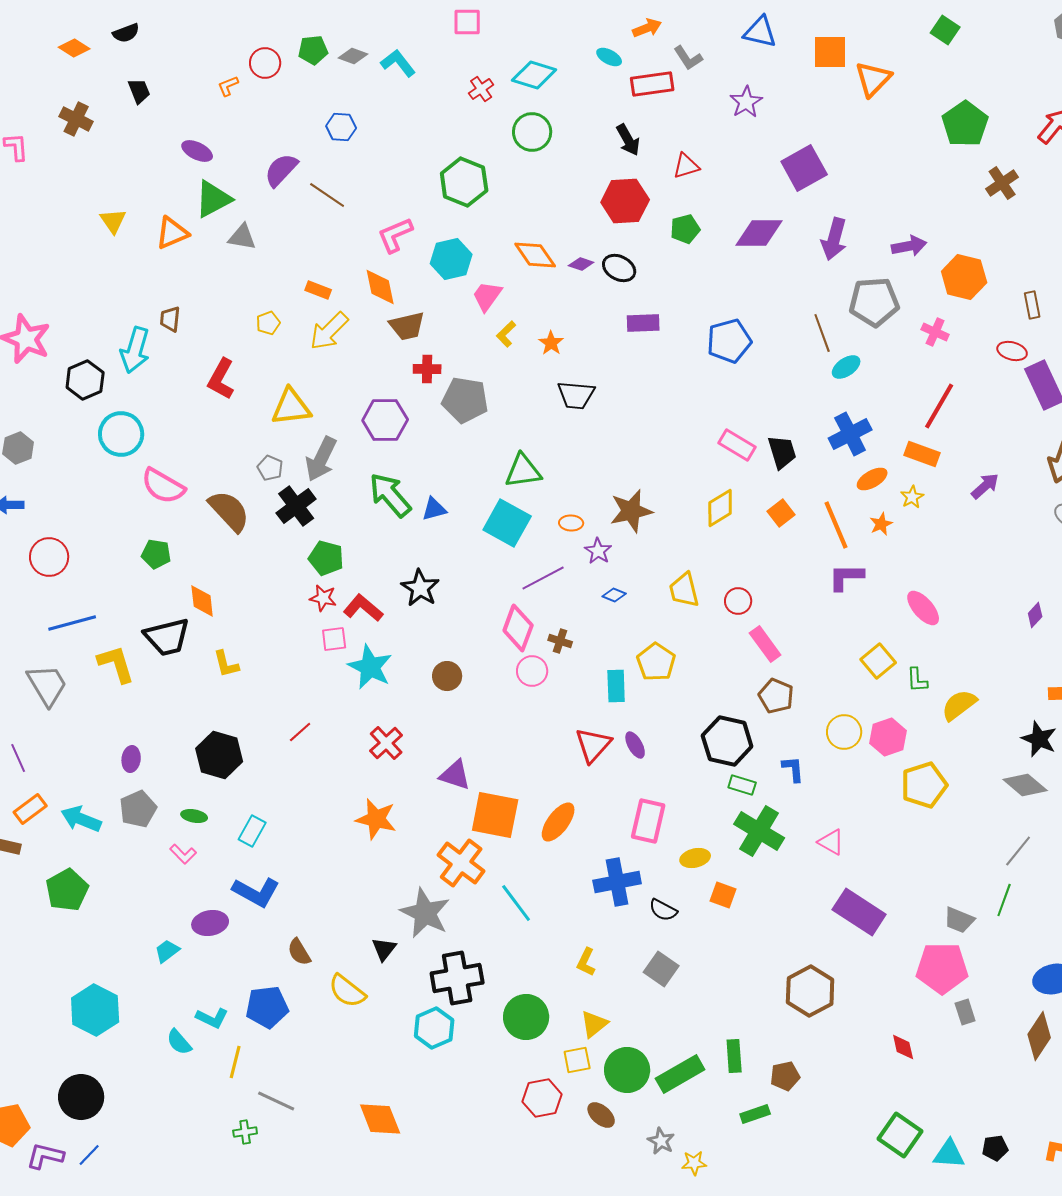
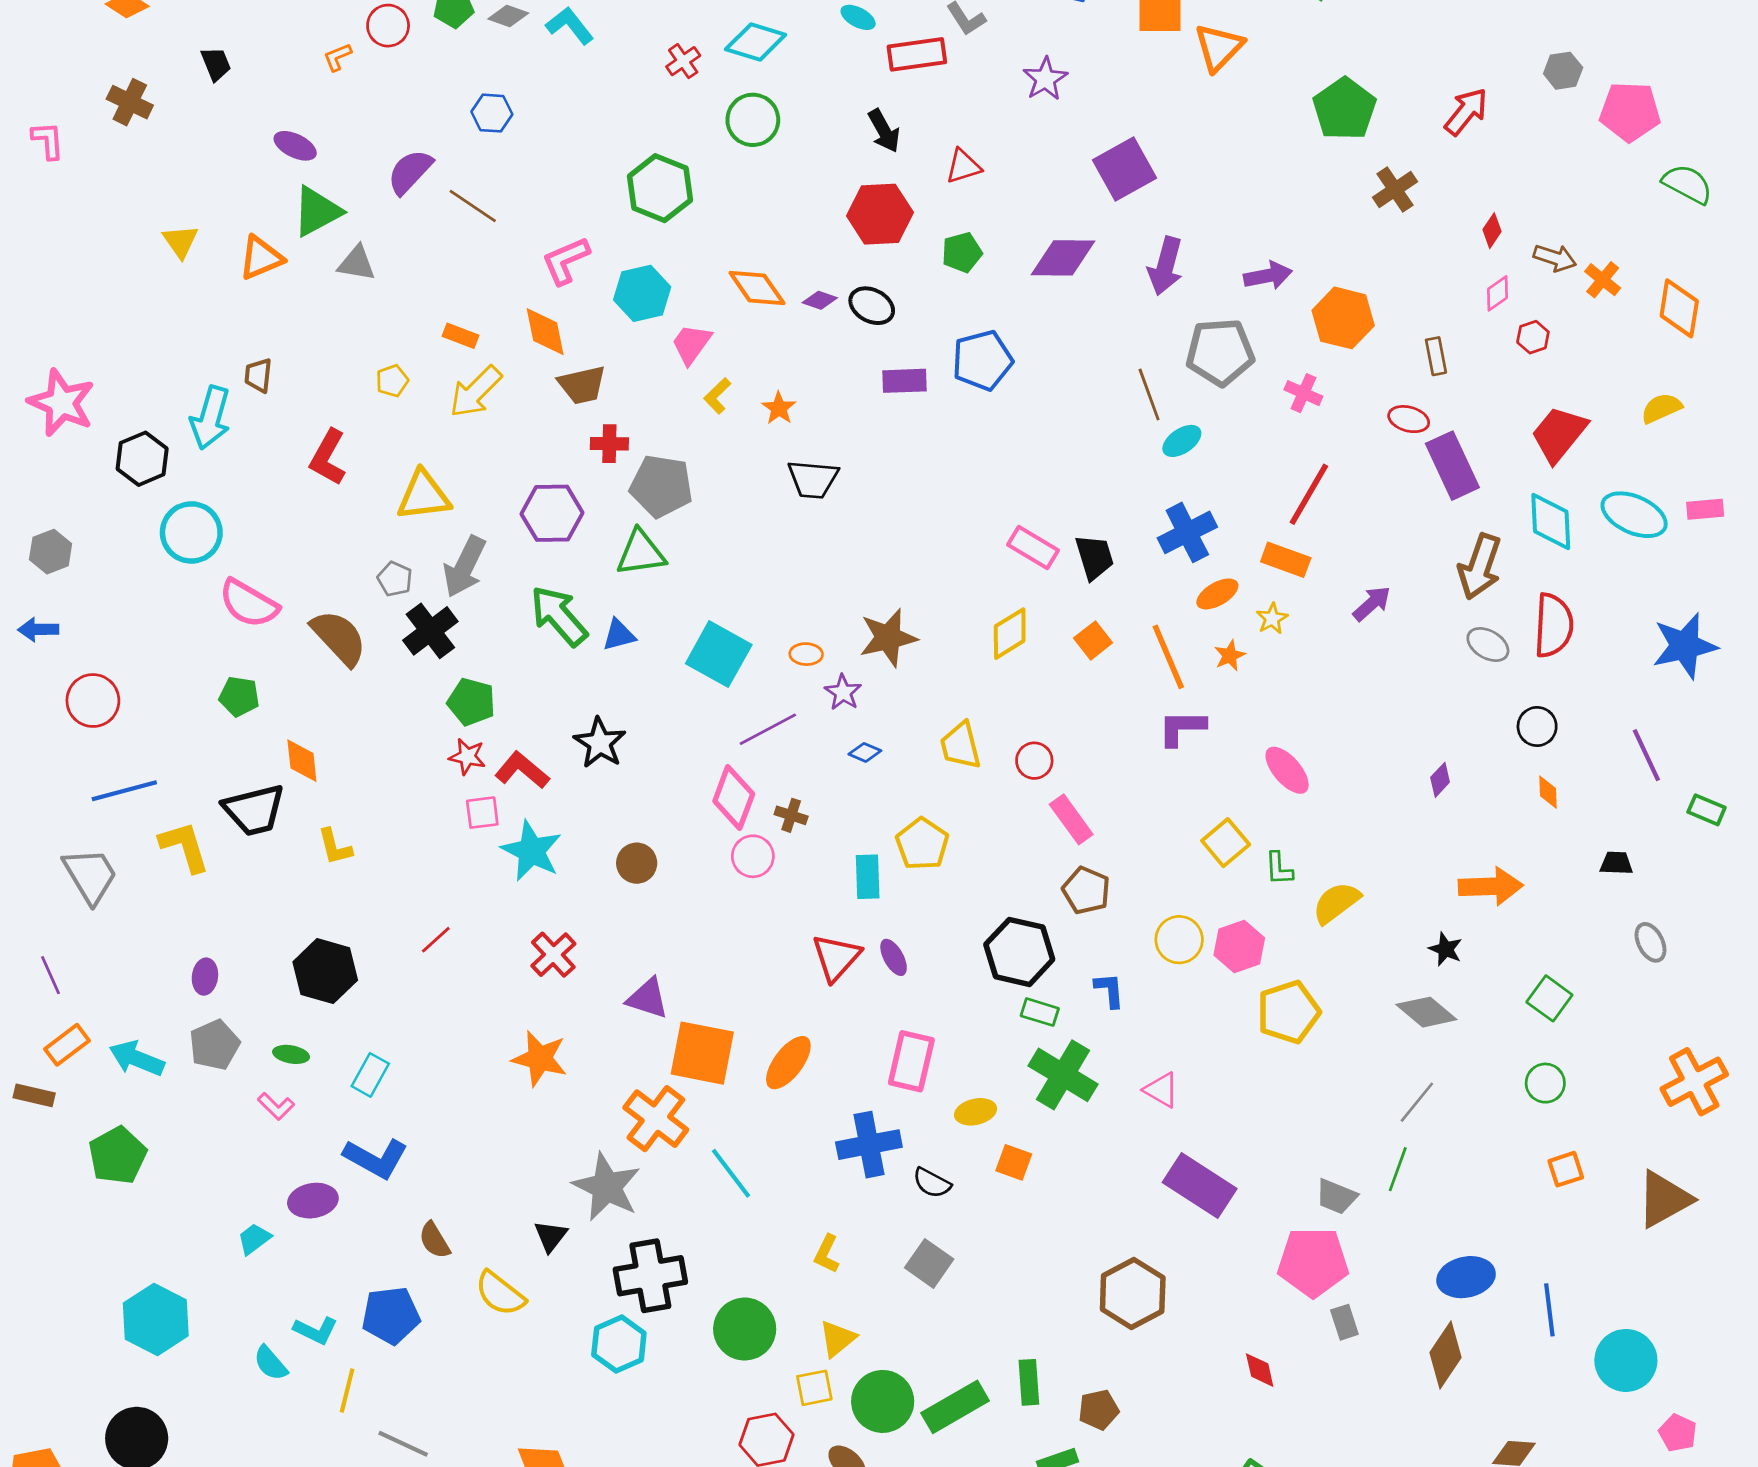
blue pentagon: (729, 341) -> (982, 360), moved
green triangle: (523, 471) -> (641, 553), moved
black star: (1039, 739) -> (1446, 949), size x0.7

